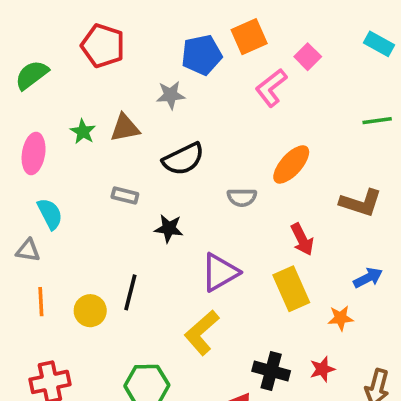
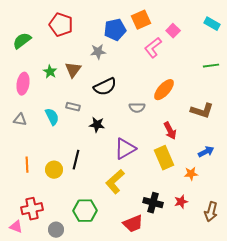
brown triangle: (125, 128) -> (73, 70), turned -42
cyan semicircle: (50, 214) -> (52, 117), moved
gray triangle: (28, 250) -> (20, 120), moved

